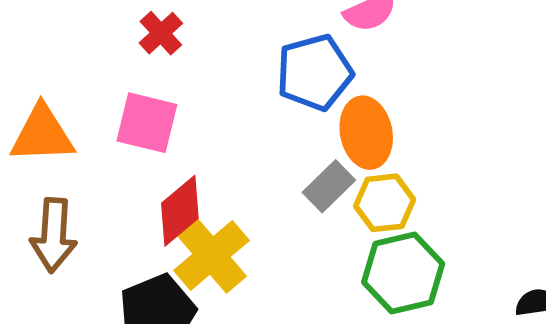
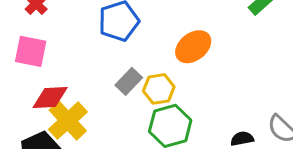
orange ellipse: (366, 133) -> (193, 47), moved, turned 66
red diamond: (180, 211) -> (50, 97), turned 39

